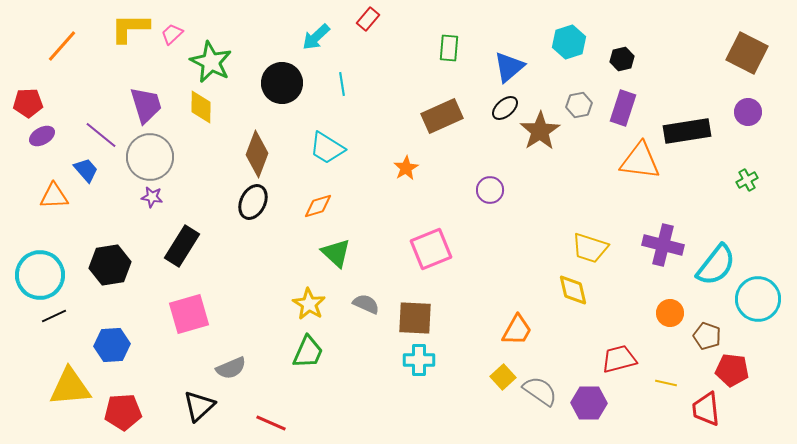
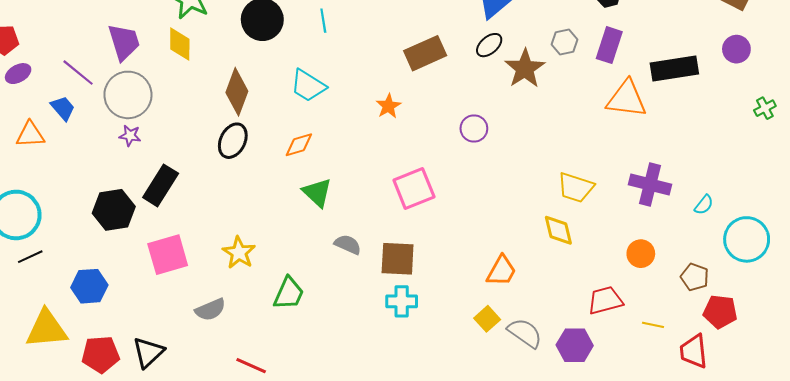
green cross: (747, 180) -> (765, 108), moved
black hexagon: (110, 265) -> (114, 210), moved
cyan semicircle: (716, 265) -> (704, 205), size x0.5
yellow star: (309, 304) -> (239, 253), moved
orange circle: (670, 313) -> (641, 254), moved
black triangle: (199, 406) -> (148, 352), moved

